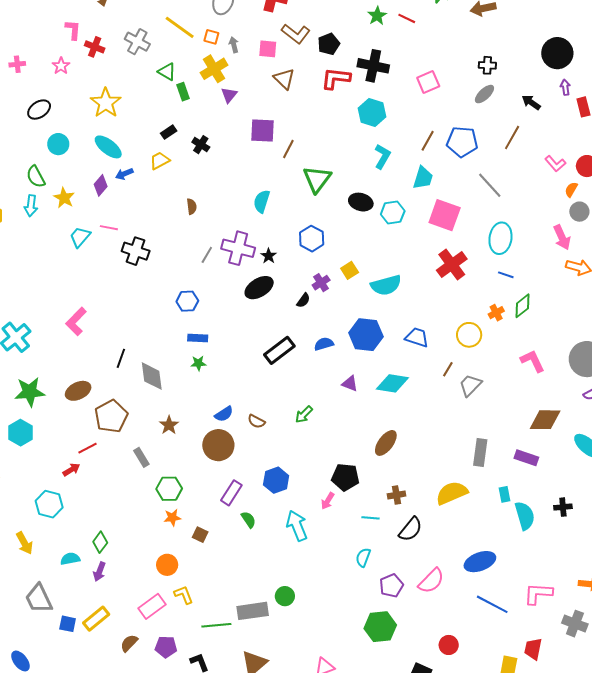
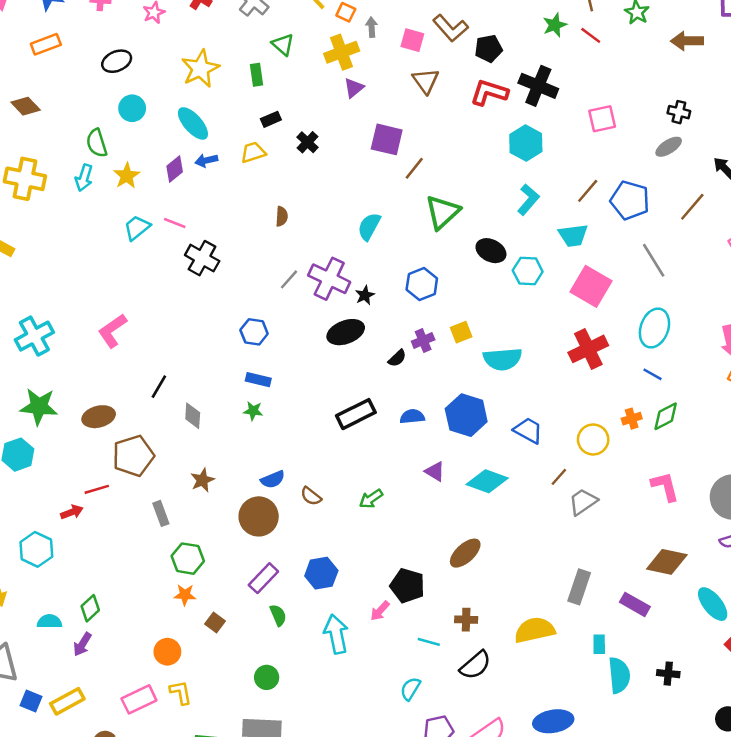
green rectangle: (183, 92) -> (257, 75), moved
cyan trapezoid: (423, 178) -> (573, 235), turned 55
gray diamond: (152, 376) -> (193, 416), size x0.7
green circle: (285, 596) -> (267, 677), moved

